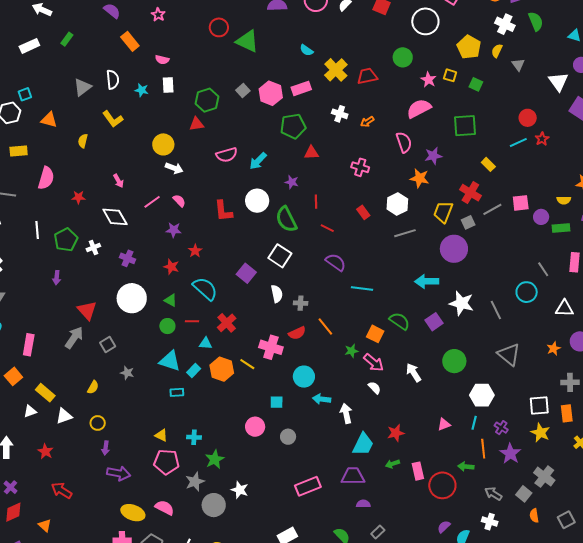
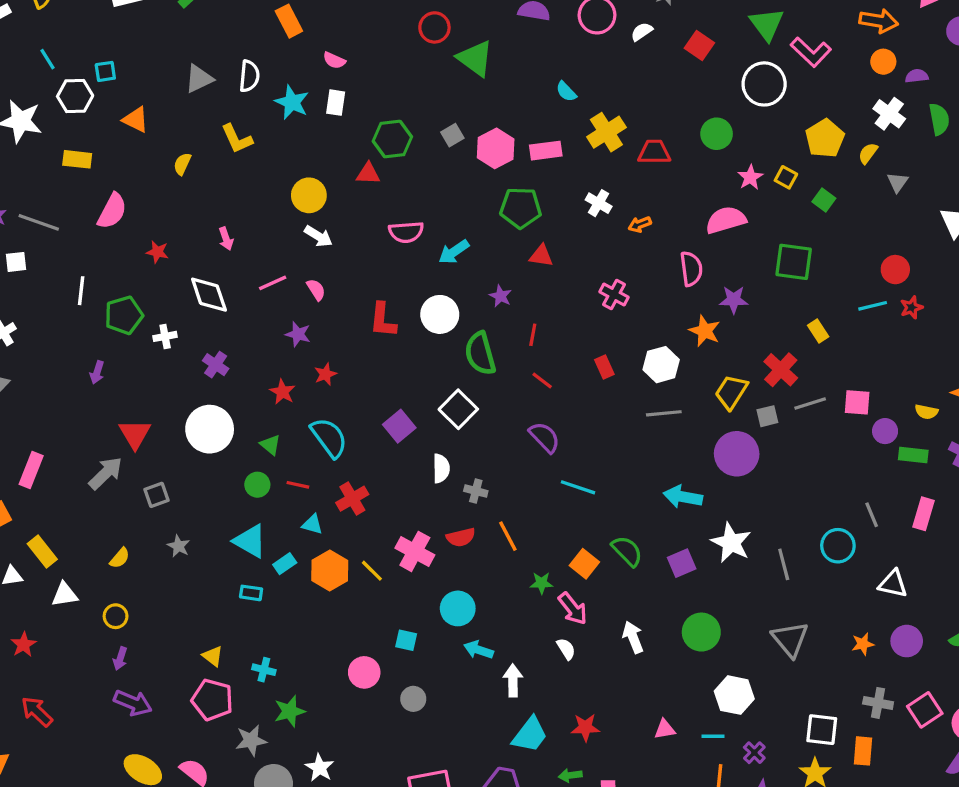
cyan star: (142, 90) -> (292, 102), size x1.5
cyan line: (474, 423) -> (713, 736), turned 64

